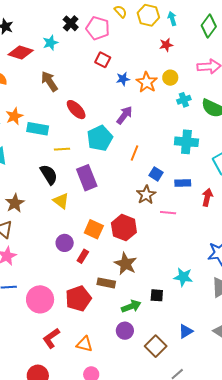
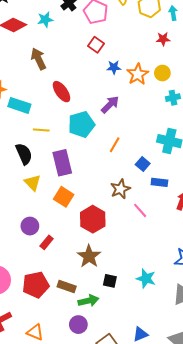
blue square: (156, 174) -> (143, 164), moved
pink line: (168, 213) -> (140, 210), turned 35
orange square: (94, 229) -> (64, 197), moved
brown rectangle: (106, 283) -> (67, 286), moved
black square: (157, 295) -> (110, 281), moved

